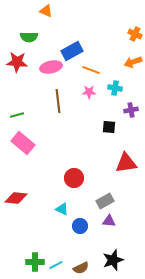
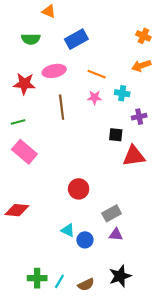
blue rectangle: (72, 51) -> (76, 39), moved
red star: (17, 62) -> (24, 84), moved
red triangle: (126, 163) -> (134, 156), moved
cyan triangle: (62, 209) -> (68, 230), moved
cyan line: (56, 265) -> (59, 281), turned -32

